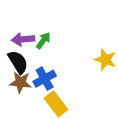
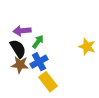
green arrow: (43, 41) -> (38, 42), moved

